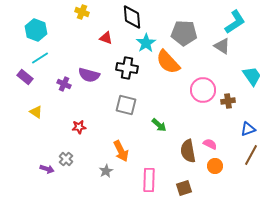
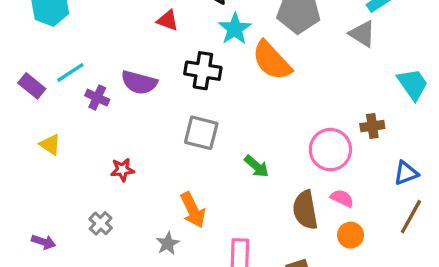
cyan line: (40, 58) -> (70, 72), moved
pink circle: (203, 90) -> (330, 150), moved
purple arrow: (47, 169) -> (44, 242), moved

